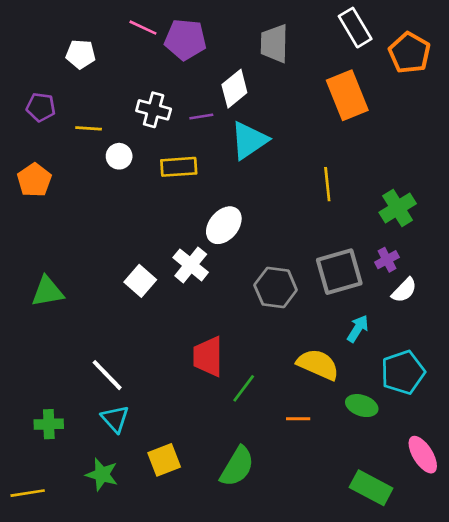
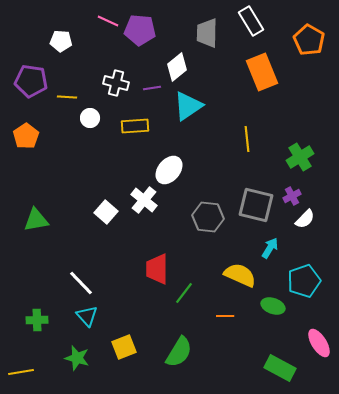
white rectangle: (355, 28) -> (251, 21), moved
purple pentagon: (41, 107) -> (31, 81), size x1.5
gray square: (339, 272) -> (256, 205), turned 30

